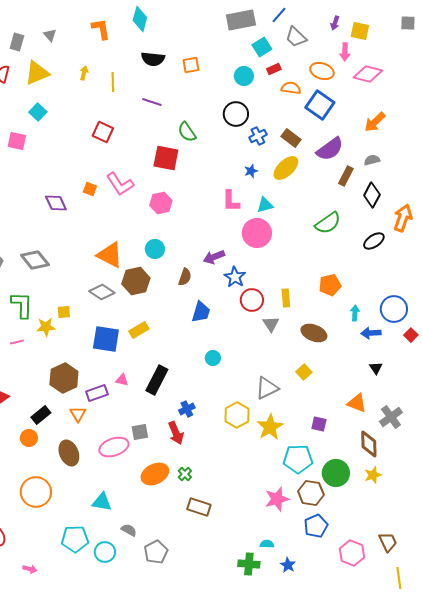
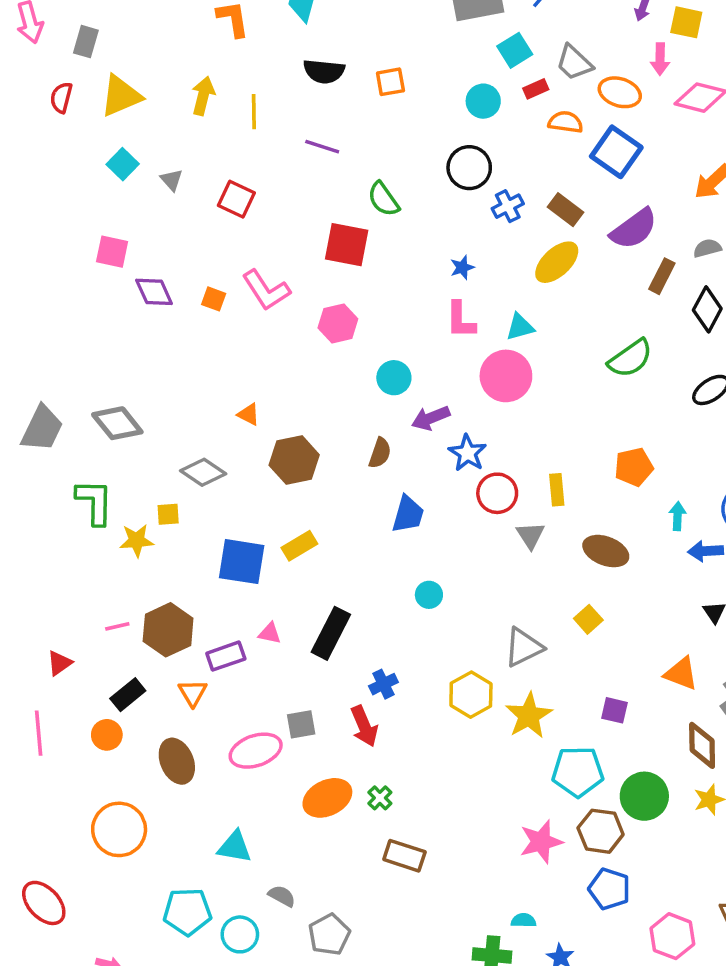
gray triangle: (50, 35) -> (172, 180), moved
gray trapezoid: (296, 37) -> (574, 63), moved
yellow arrow: (84, 73) -> (203, 96), size x1.5
pink square: (17, 141) -> (112, 252), moved
blue star: (251, 171) -> (462, 267), moved
purple diamond: (56, 203) -> (154, 292), moved
cyan circle: (155, 249) -> (394, 378), moved
orange triangle: (110, 255) -> (249, 414), size x0.5
gray diamond: (102, 292) -> (203, 472), moved
pink line: (17, 342) -> (117, 626), moved
blue pentagon: (316, 526) -> (609, 889), turned -30

